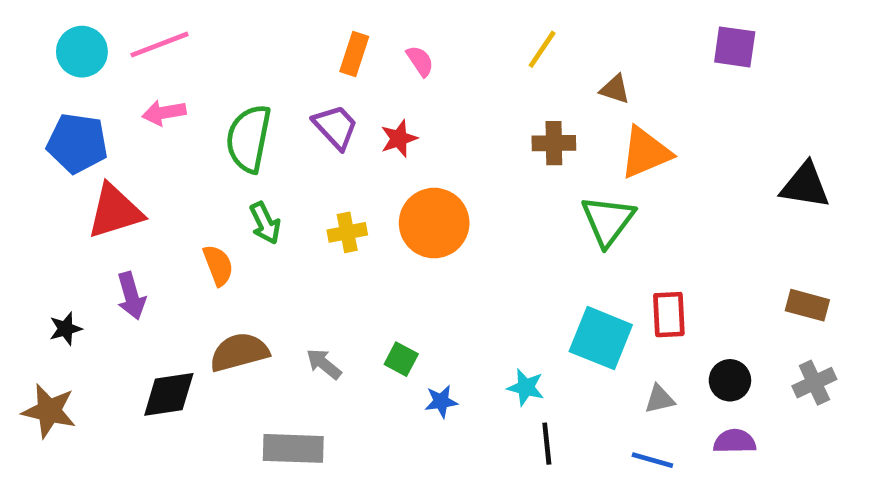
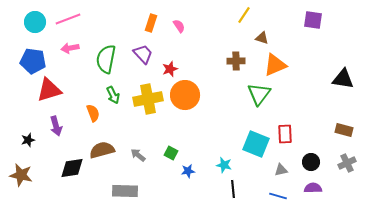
yellow line: (542, 49) -> (244, 15), moved
red star: (399, 139) -> (170, 69), moved
yellow cross: (347, 232) -> (148, 99), size x1.8

